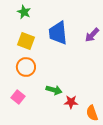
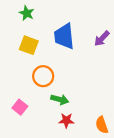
orange circle: (26, 67) -> (43, 76), moved
red star: (71, 102) -> (66, 120), moved

